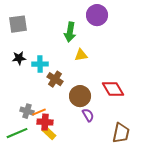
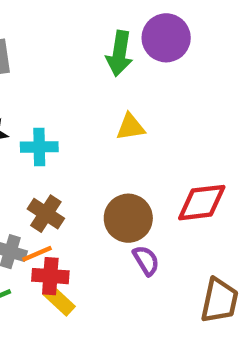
green arrow: (70, 32) -> (119, 53), moved
brown cross: (55, 79) -> (46, 214), moved
red diamond: (113, 89) -> (202, 203), turned -65

